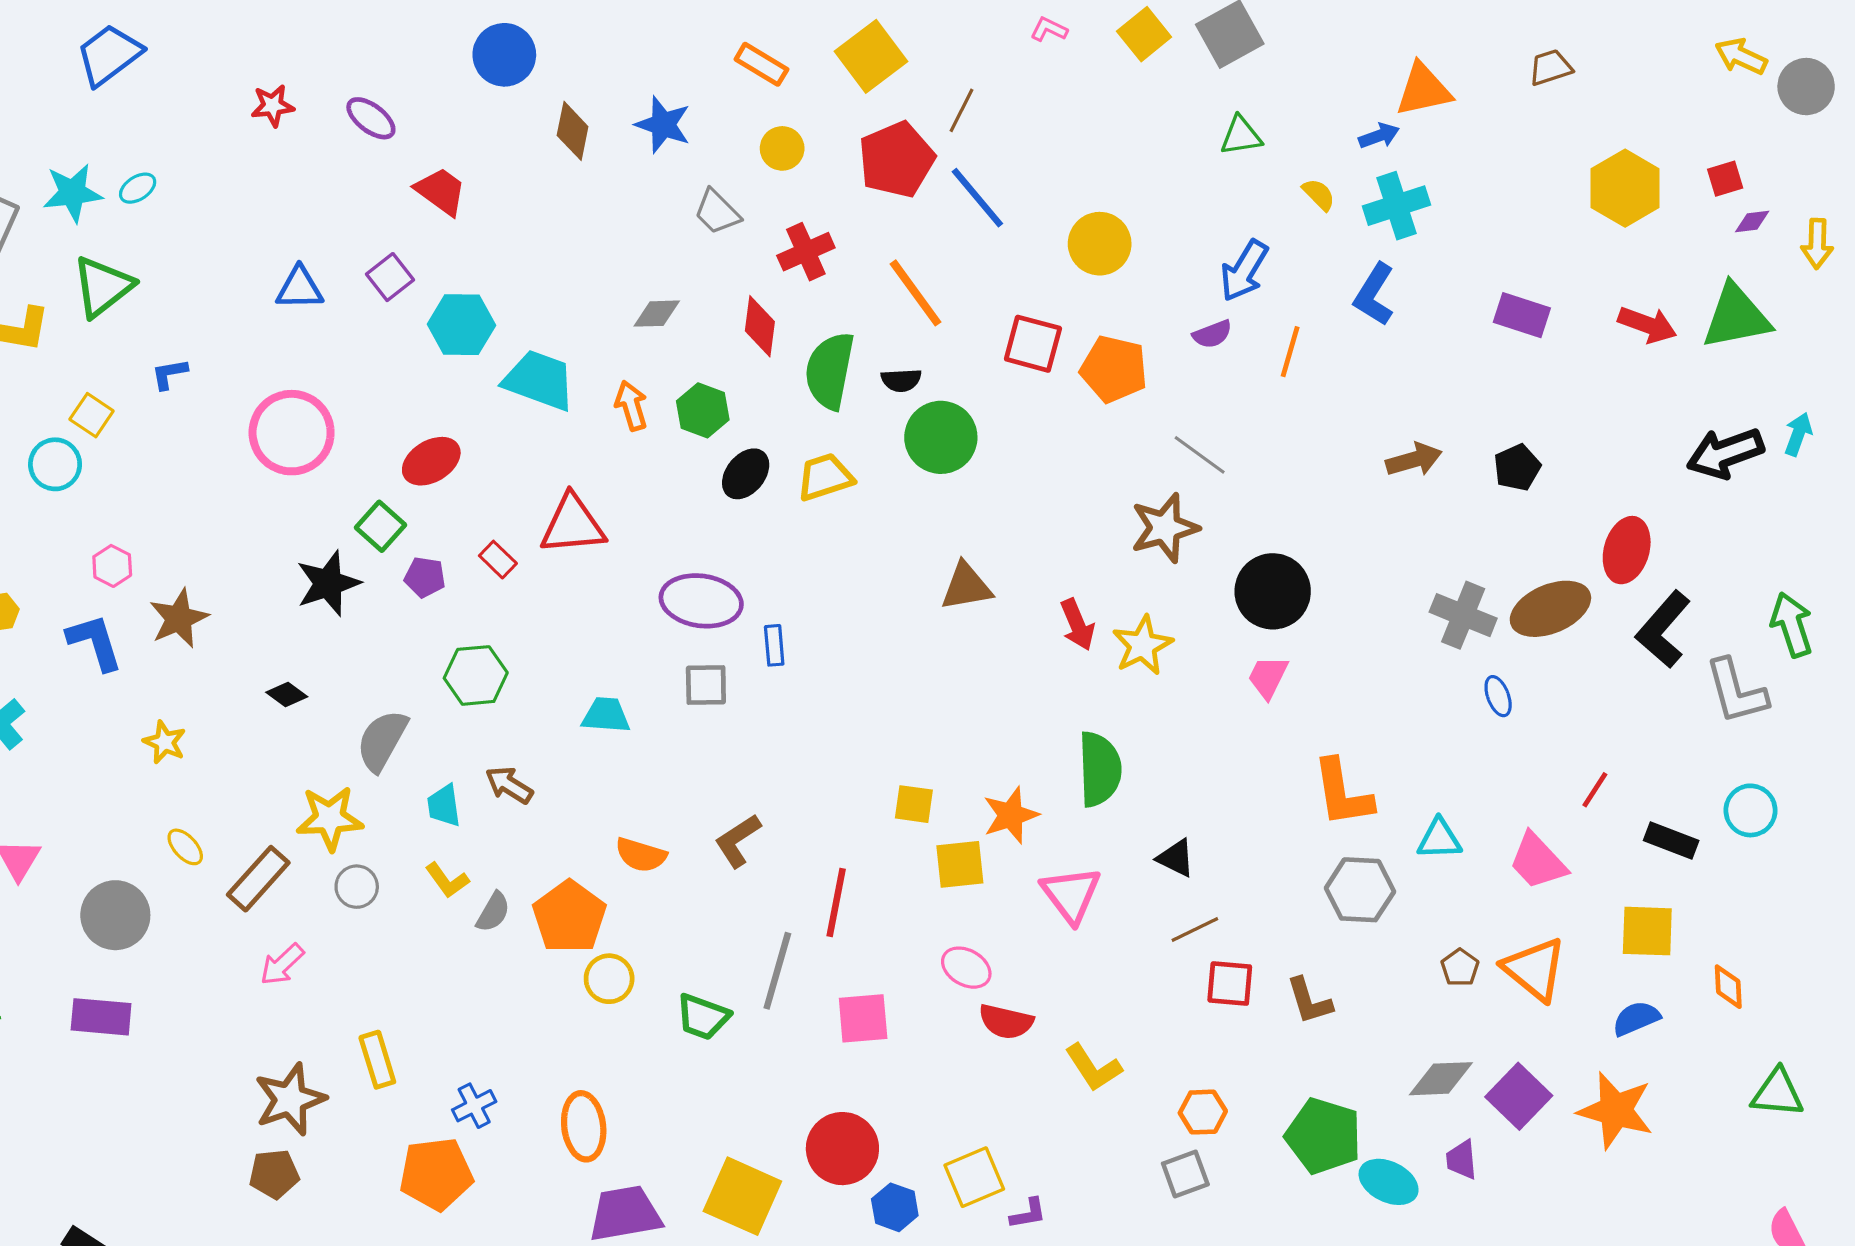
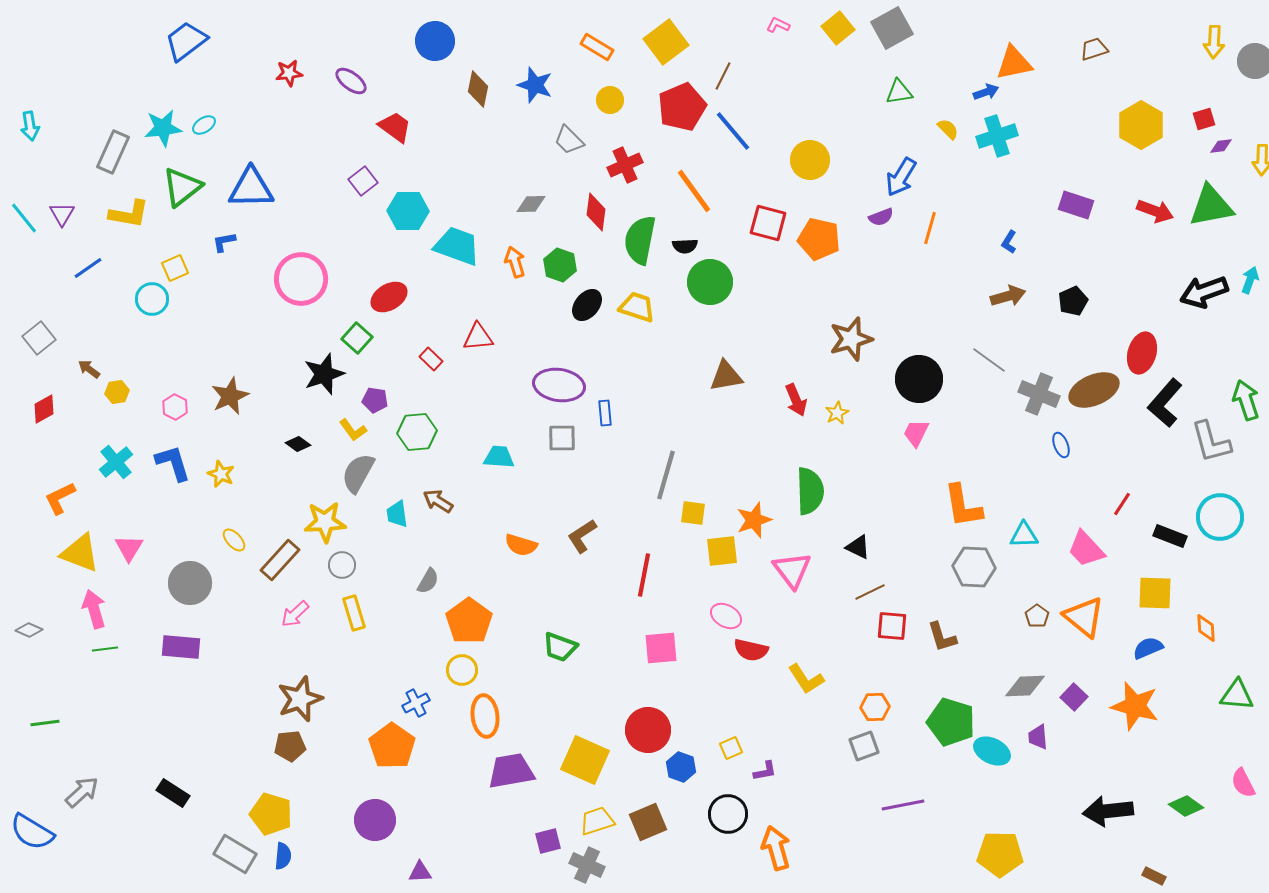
yellow arrow: (1741, 56) -> (1214, 42), turned -112
blue triangle: (300, 288) -> (251, 188), moved, size x1.5
blue L-shape: (1374, 294) -> (1009, 242), moved, size x0.6
yellow square: (92, 415) -> (175, 268), turned 32
gray line: (1200, 455) -> (989, 360), moved
yellow trapezoid: (825, 477) -> (637, 307), turned 36
red triangle: (573, 525) -> (478, 337), size x0.7
pink hexagon: (112, 566) -> (175, 407), moved
purple pentagon: (425, 577) -> (375, 400), moved
blue L-shape: (95, 642) -> (173, 463), moved
yellow star: (1142, 645) -> (837, 413), size x0.6
cyan circle: (1750, 810) -> (1220, 517), size x1.4
yellow L-shape: (447, 880) -> (353, 430), moved
orange pentagon: (569, 917) -> (469, 621), moved
gray line: (777, 971) -> (666, 475), moved
yellow circle: (609, 979) -> (462, 670), moved
yellow rectangle: (377, 1060) -> (354, 613), moved
purple square: (1519, 1096) -> (1074, 697), size x0.7
orange pentagon: (436, 1174) -> (392, 746), turned -30
yellow square: (974, 1177) -> (731, 748), size x0.6

